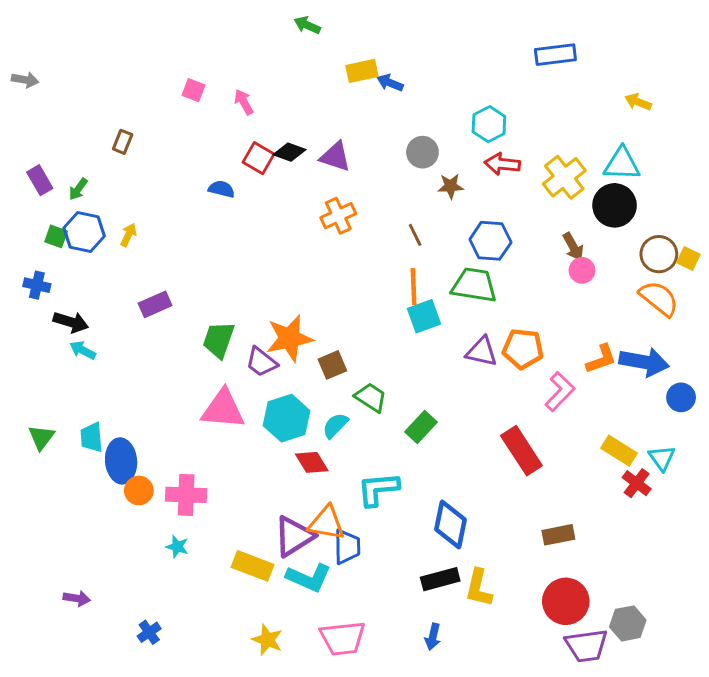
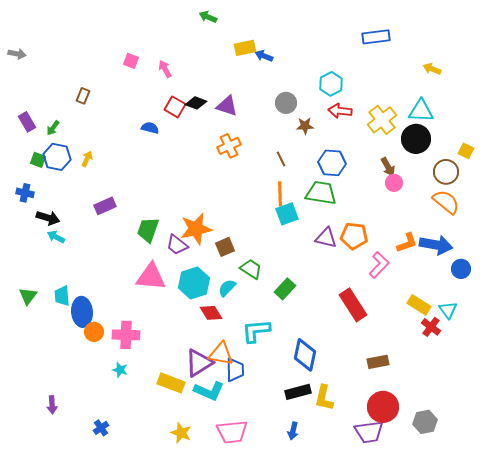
yellow square: (688, 259) -> (466, 151), moved
purple arrow: (77, 598) -> (52, 405), turned 78
purple trapezoid: (586, 646) -> (369, 432), moved

